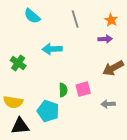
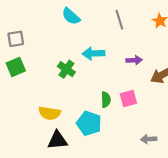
purple arrow: (105, 39) -> (134, 60), moved
green cross: (18, 63) -> (66, 69), moved
gray arrow: (108, 104) -> (149, 139), moved

